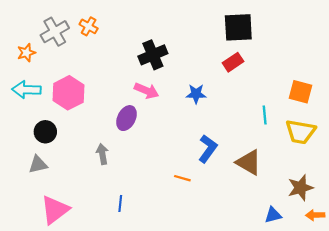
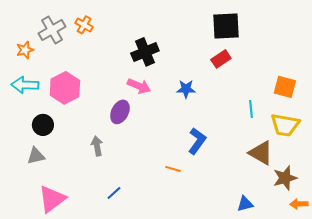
brown triangle: (249, 162) -> (261, 153), moved
blue line: (120, 203) -> (114, 193), turned 42
blue triangle: (273, 215) -> (245, 204), moved

